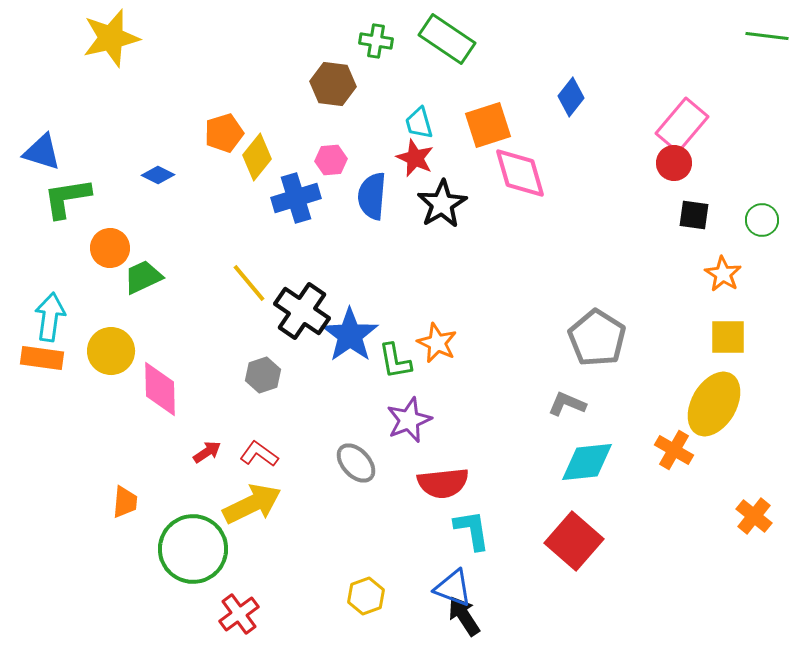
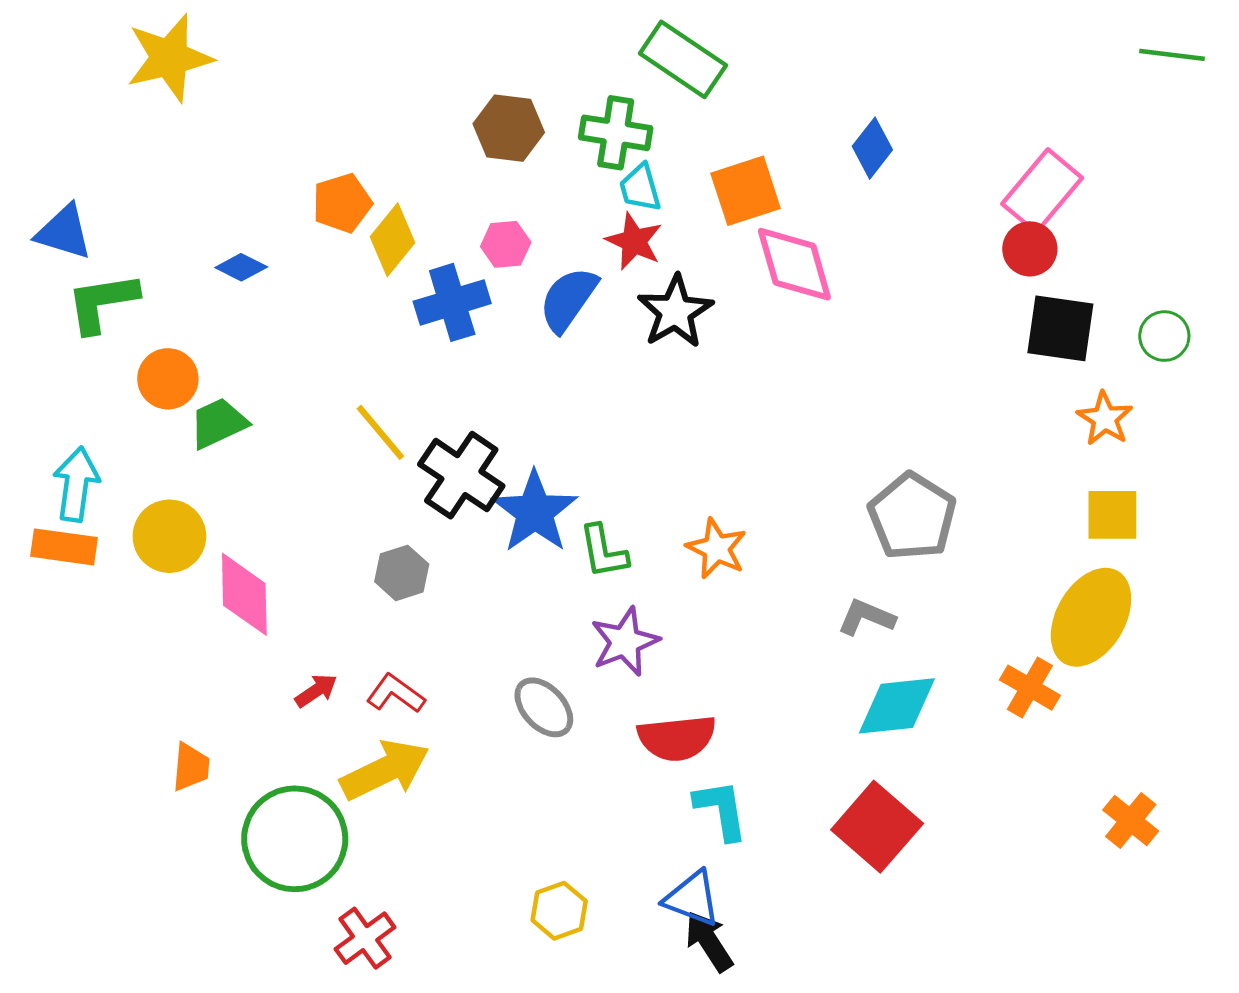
green cross: (376, 41) -> (616, 133), moved, size x1.4
blue semicircle: (372, 196) -> (568, 299), turned 30
black square: (694, 215) -> (1060, 328), size x1.5
orange star: (437, 343) -> (717, 548), moved
orange cross: (754, 516) -> (1131, 820), moved

